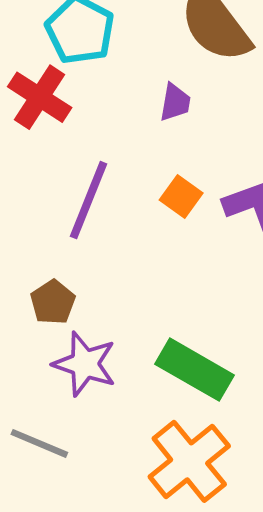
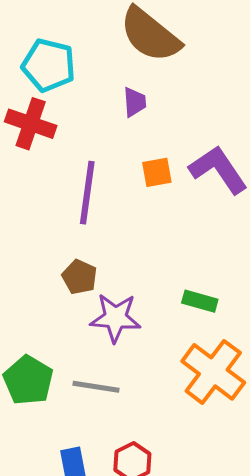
orange square: (181, 196) -> (157, 172), turned -32
green rectangle: (195, 370) -> (200, 301), size x0.6

